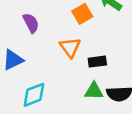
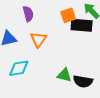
orange triangle: (70, 47) -> (39, 39), moved
black rectangle: (97, 62) -> (82, 25), moved, size x1.5

